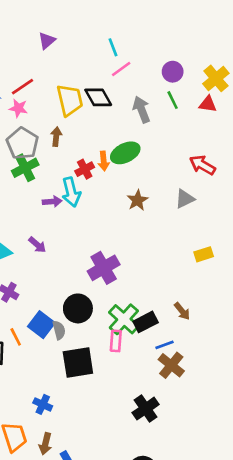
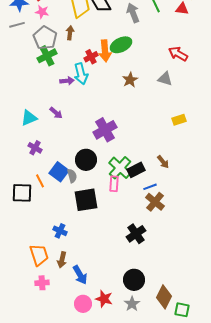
orange arrow: (104, 161) -> (105, 51), size x1.5
gray triangle: (185, 199) -> (165, 79), turned 42

